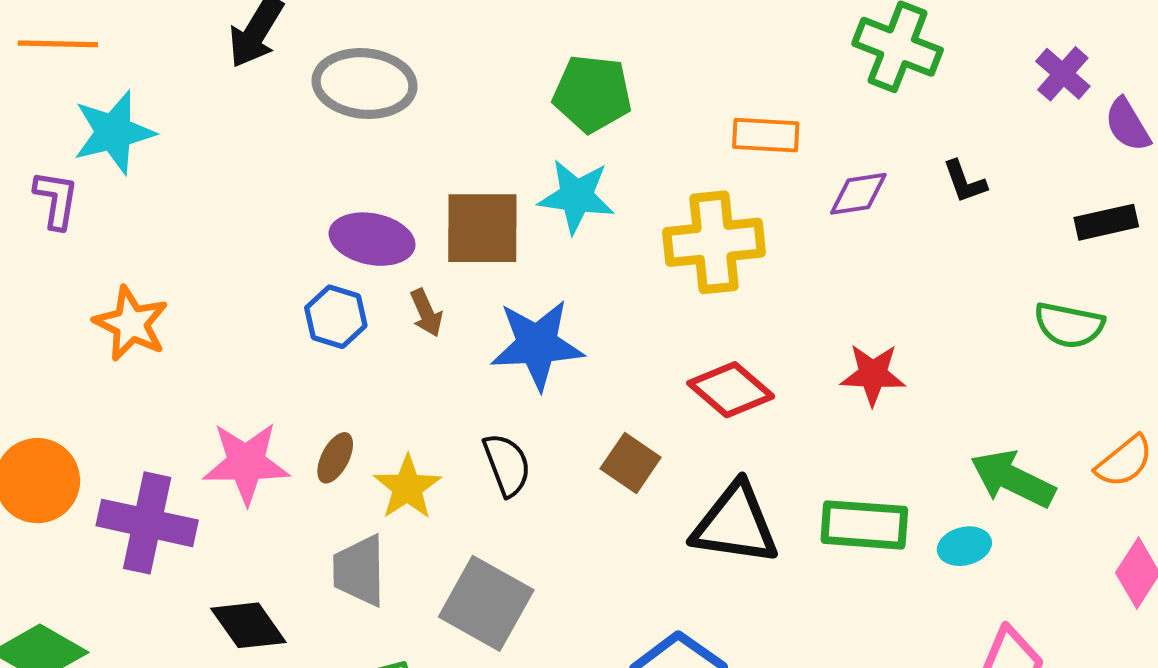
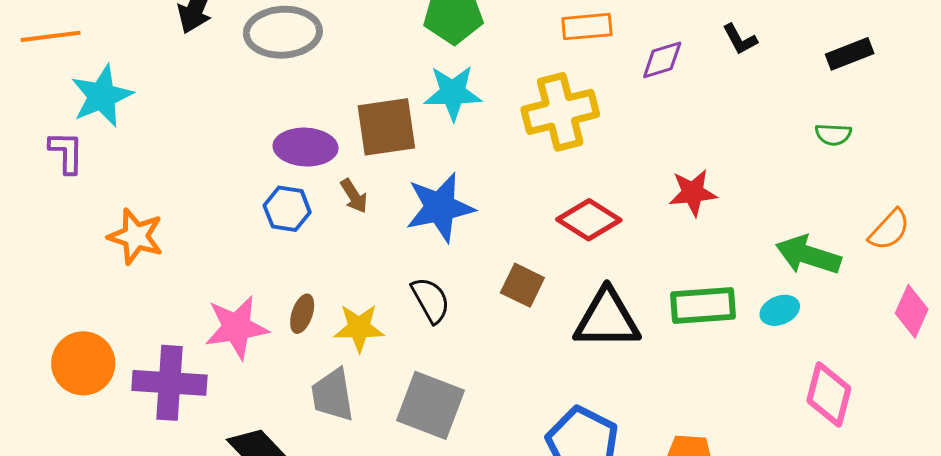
green semicircle: (1069, 325) -> (833, 134), size x0.7
yellow star: (407, 487) -> (359, 328), turned -30

